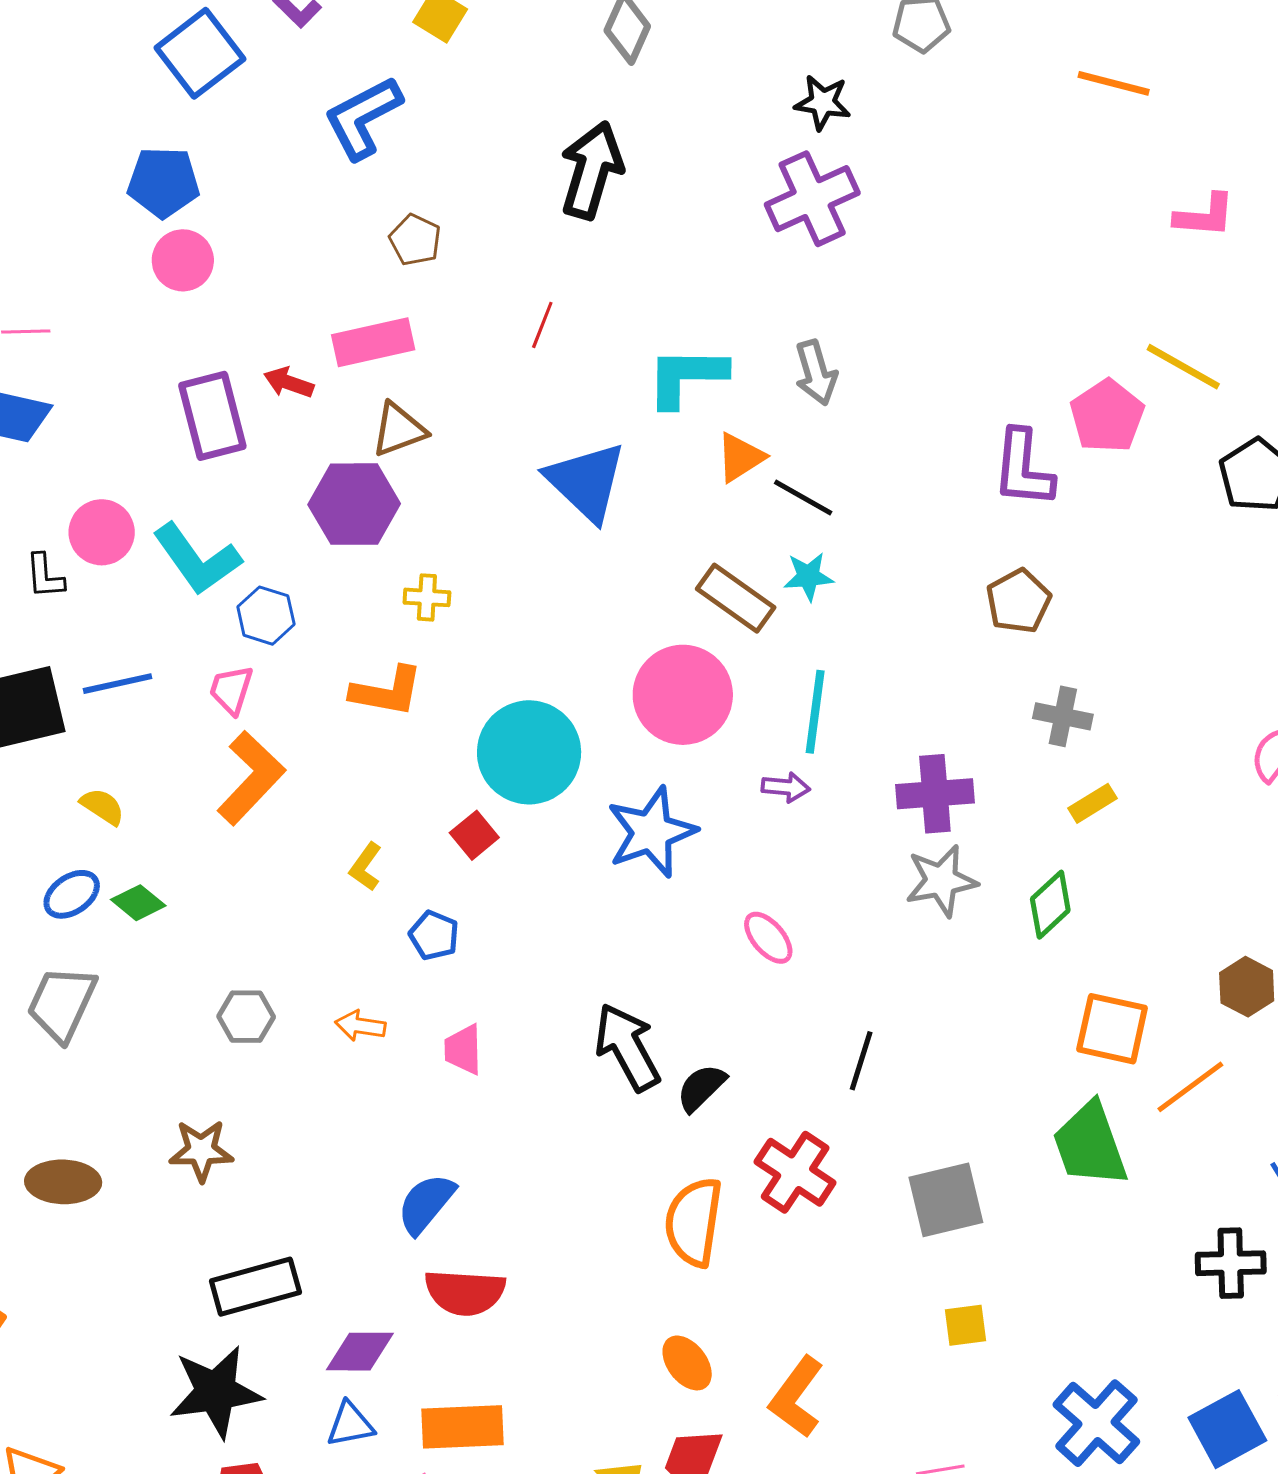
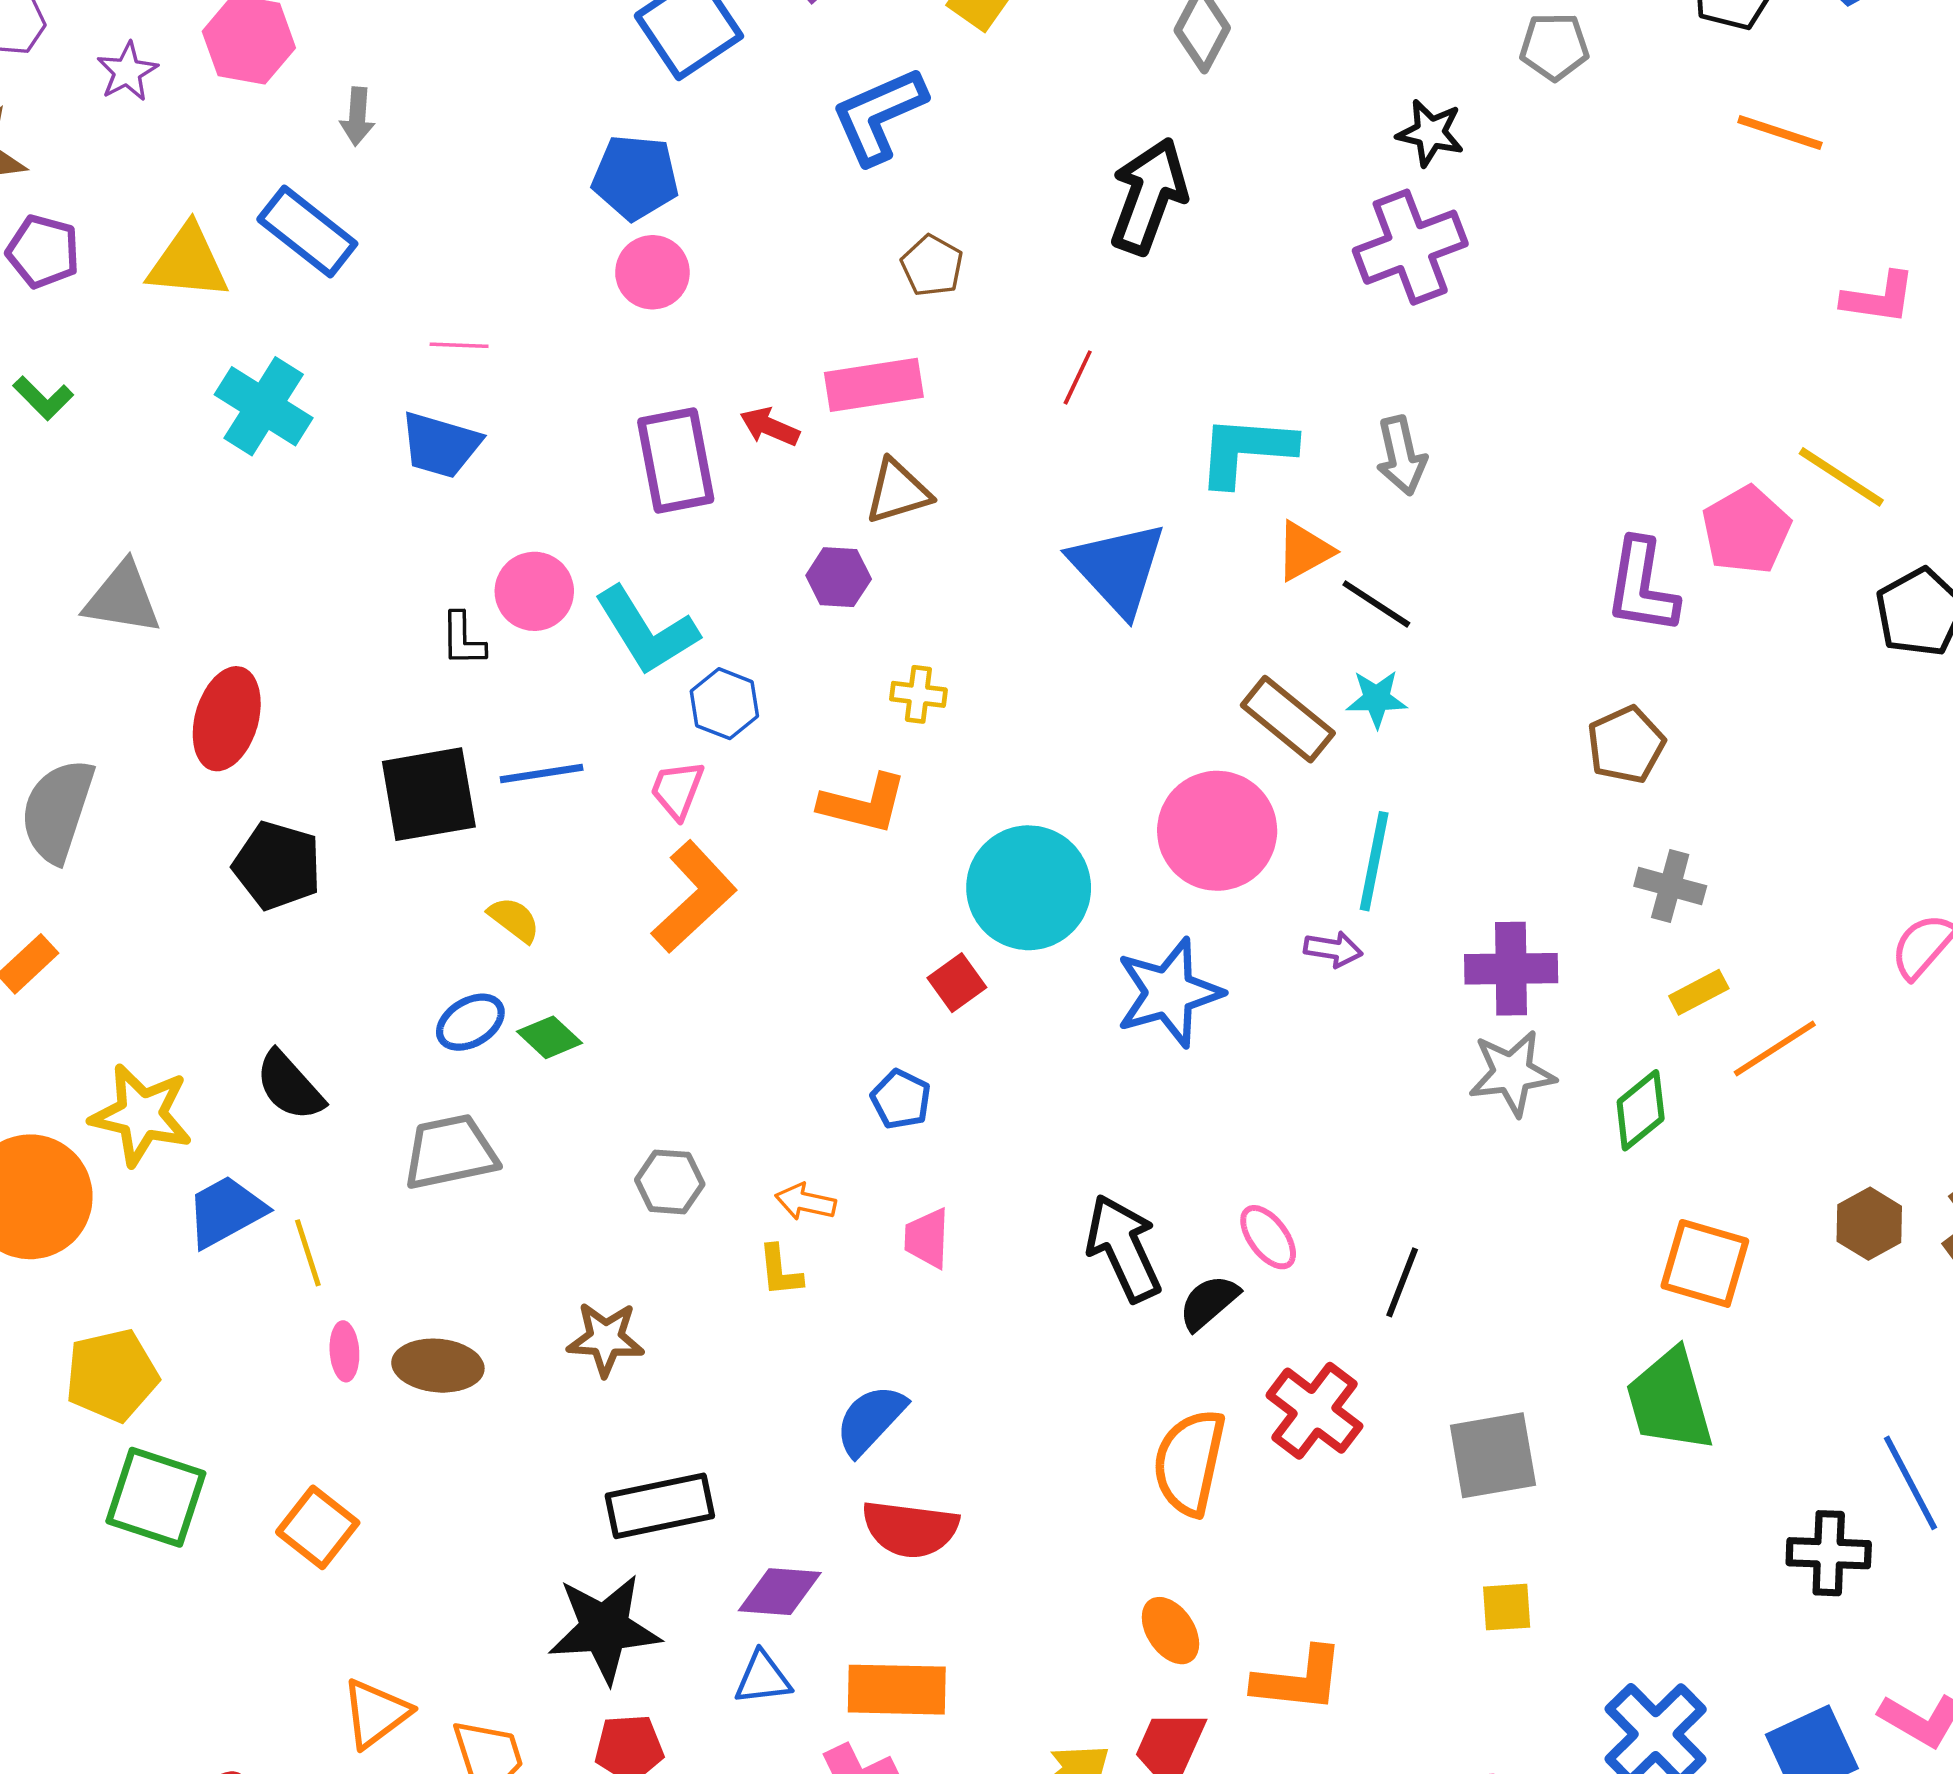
purple hexagon: (354, 504) -> (839, 577), size x0.6
yellow L-shape: (366, 867) -> (780, 1271), moved, turned -45
pink ellipse: (768, 938) -> (1268, 1237), moved
gray trapezoid: (62, 1004) -> (450, 1152), turned 50
orange line: (1190, 1087) -> (1775, 1048), moved
orange L-shape: (796, 1397) -> (1299, 1680), turned -124

